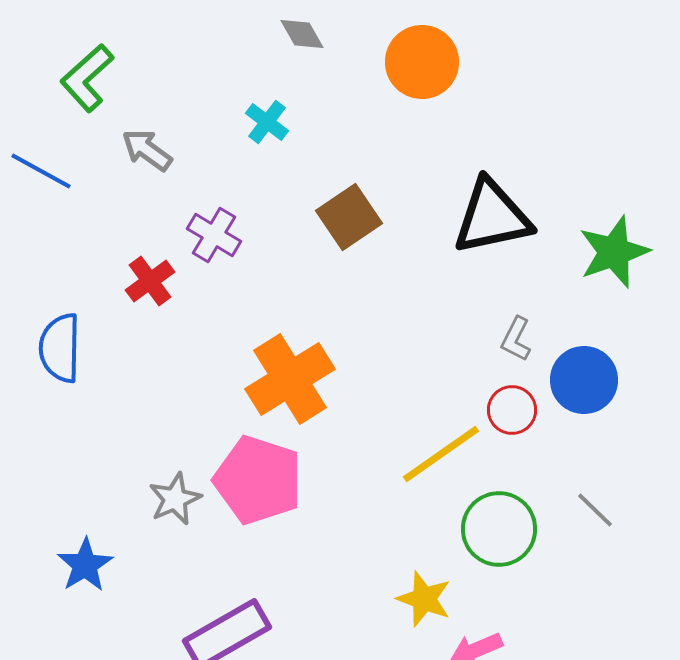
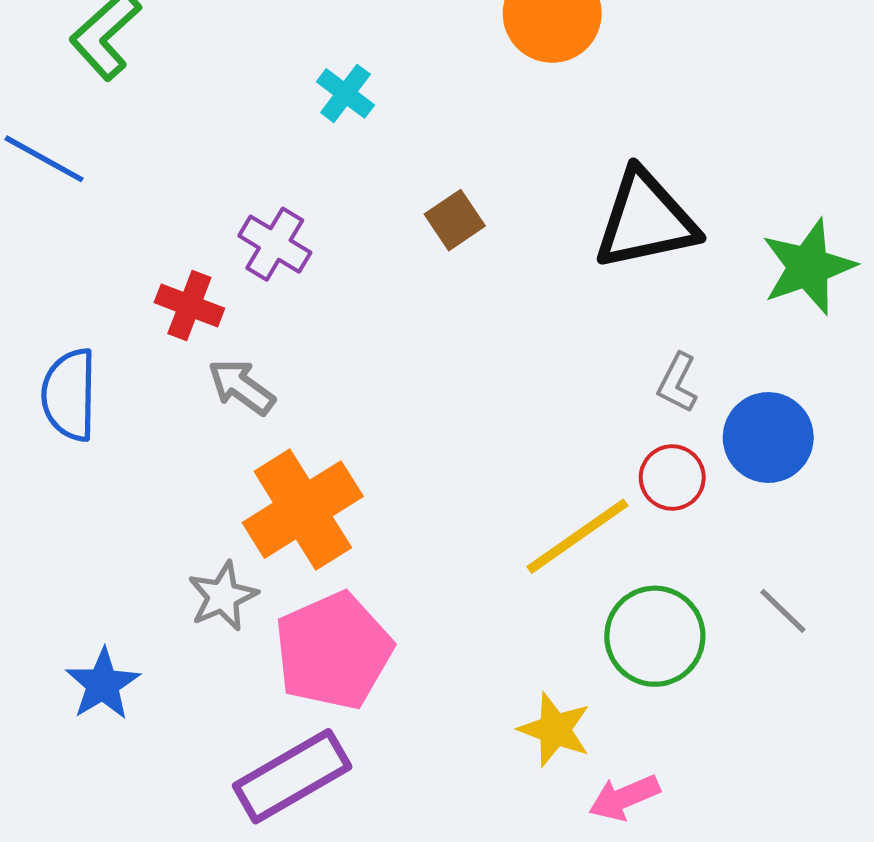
gray arrow: (147, 150) -> (241, 387), moved
brown square: (349, 217) -> (455, 220), size x0.7
red cross: (150, 281) -> (189, 305), turned -33
orange cross: (290, 379) -> (303, 510), moved
pink pentagon: (258, 480) -> (333, 651), moved, turned 30

